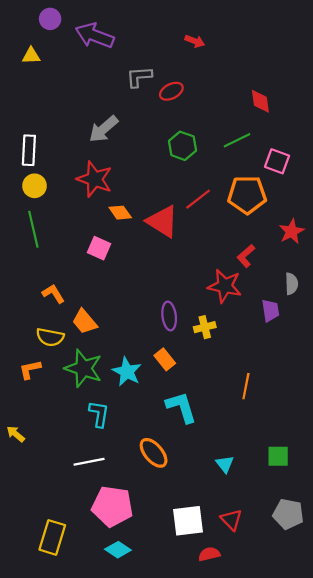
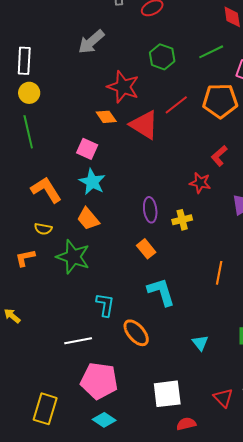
red star: (95, 179) -> (123, 87), moved
red star: (225, 286) -> (200, 183), size x0.7
orange L-shape: (53, 294) -> (46, 190), size x1.5
orange trapezoid: (85, 322) -> (88, 219), moved
yellow semicircle: (50, 337) -> (43, 229), size x0.7
cyan star: (127, 372) -> (92, 182), moved
cyan L-shape: (99, 414) -> (105, 305), moved
red triangle: (231, 520) -> (223, 398), moved

